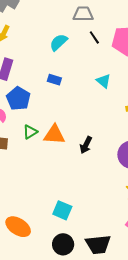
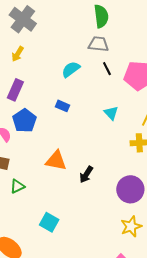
green triangle: (30, 132) -> (17, 186), moved
cyan square: (62, 210) -> (49, 222), moved

